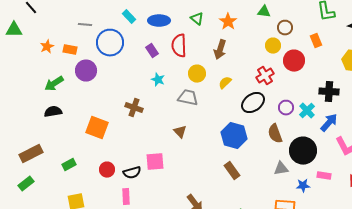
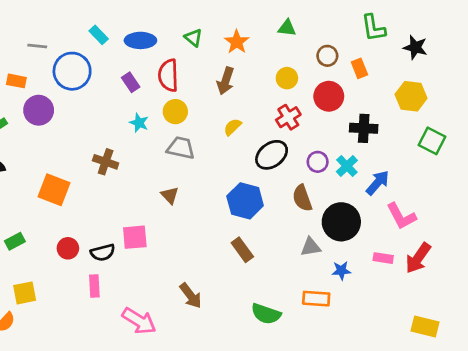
brown circle: (285, 28) -> (327, 56), moved
yellow circle: (273, 46) -> (287, 78), moved
yellow circle: (197, 74) -> (175, 112), moved
black cross: (329, 92) -> (364, 128), moved
pink rectangle: (324, 176) -> (383, 258), moved

